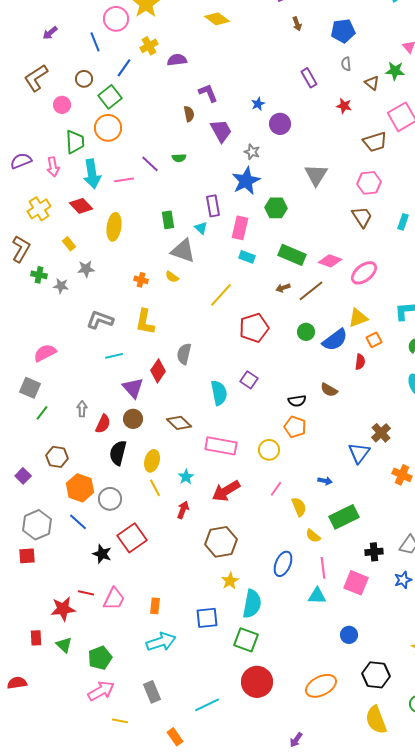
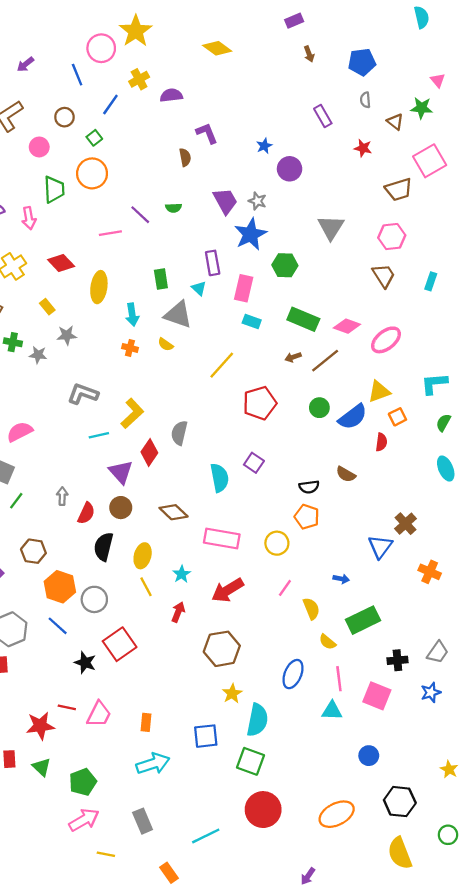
green square: (110, 97) -> (94, 138), size x0.6
purple trapezoid: (221, 131) -> (225, 201), moved
cyan arrow: (92, 174) -> (132, 315), moved, size x0.7
yellow L-shape: (145, 322) -> (132, 413), moved, turned -144

